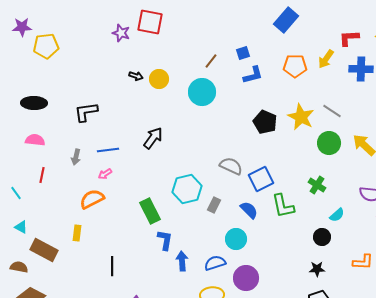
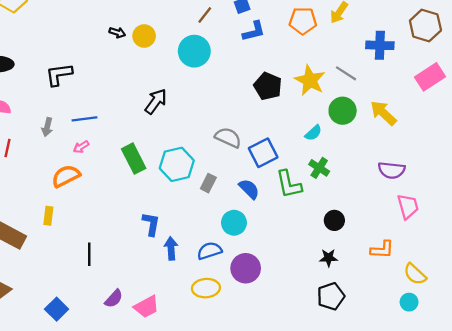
blue cross: (361, 69) -> (380, 45), moved
black arrow: (153, 138) -> (156, 101), moved
green cross: (317, 185) -> (319, 168), moved
green rectangle: (150, 211) -> (134, 159), moved
cyan semicircle: (337, 215) -> (313, 133), moved

